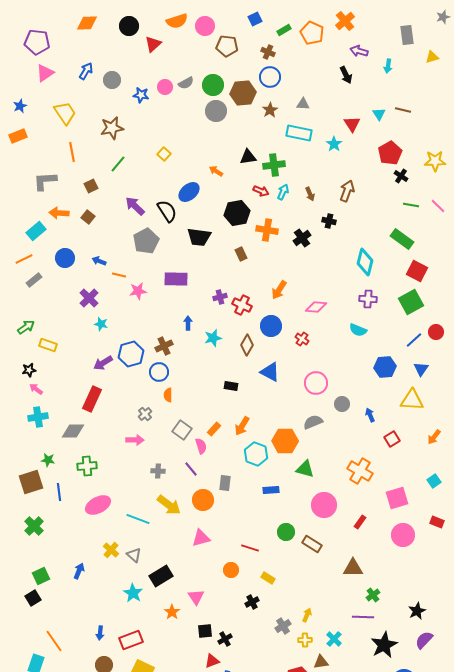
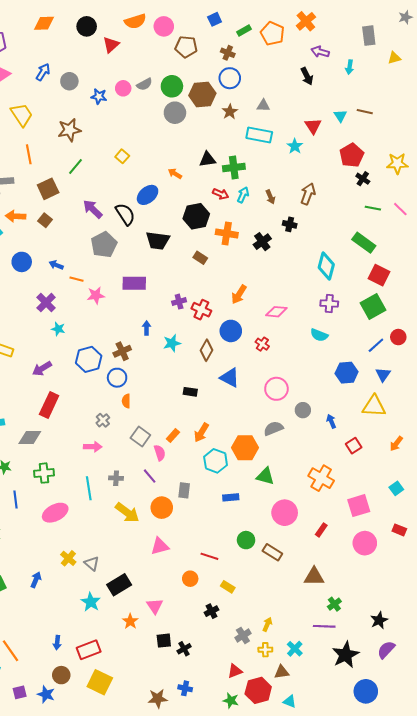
brown square: (91, 186) -> (48, 189), size x1.5
brown rectangle: (241, 254) -> (200, 258), turned -32
purple arrow: (103, 363) -> (42, 369), moved
cyan line: (138, 519) -> (89, 488), moved, turned 60
red triangle: (212, 661) -> (235, 671), moved

